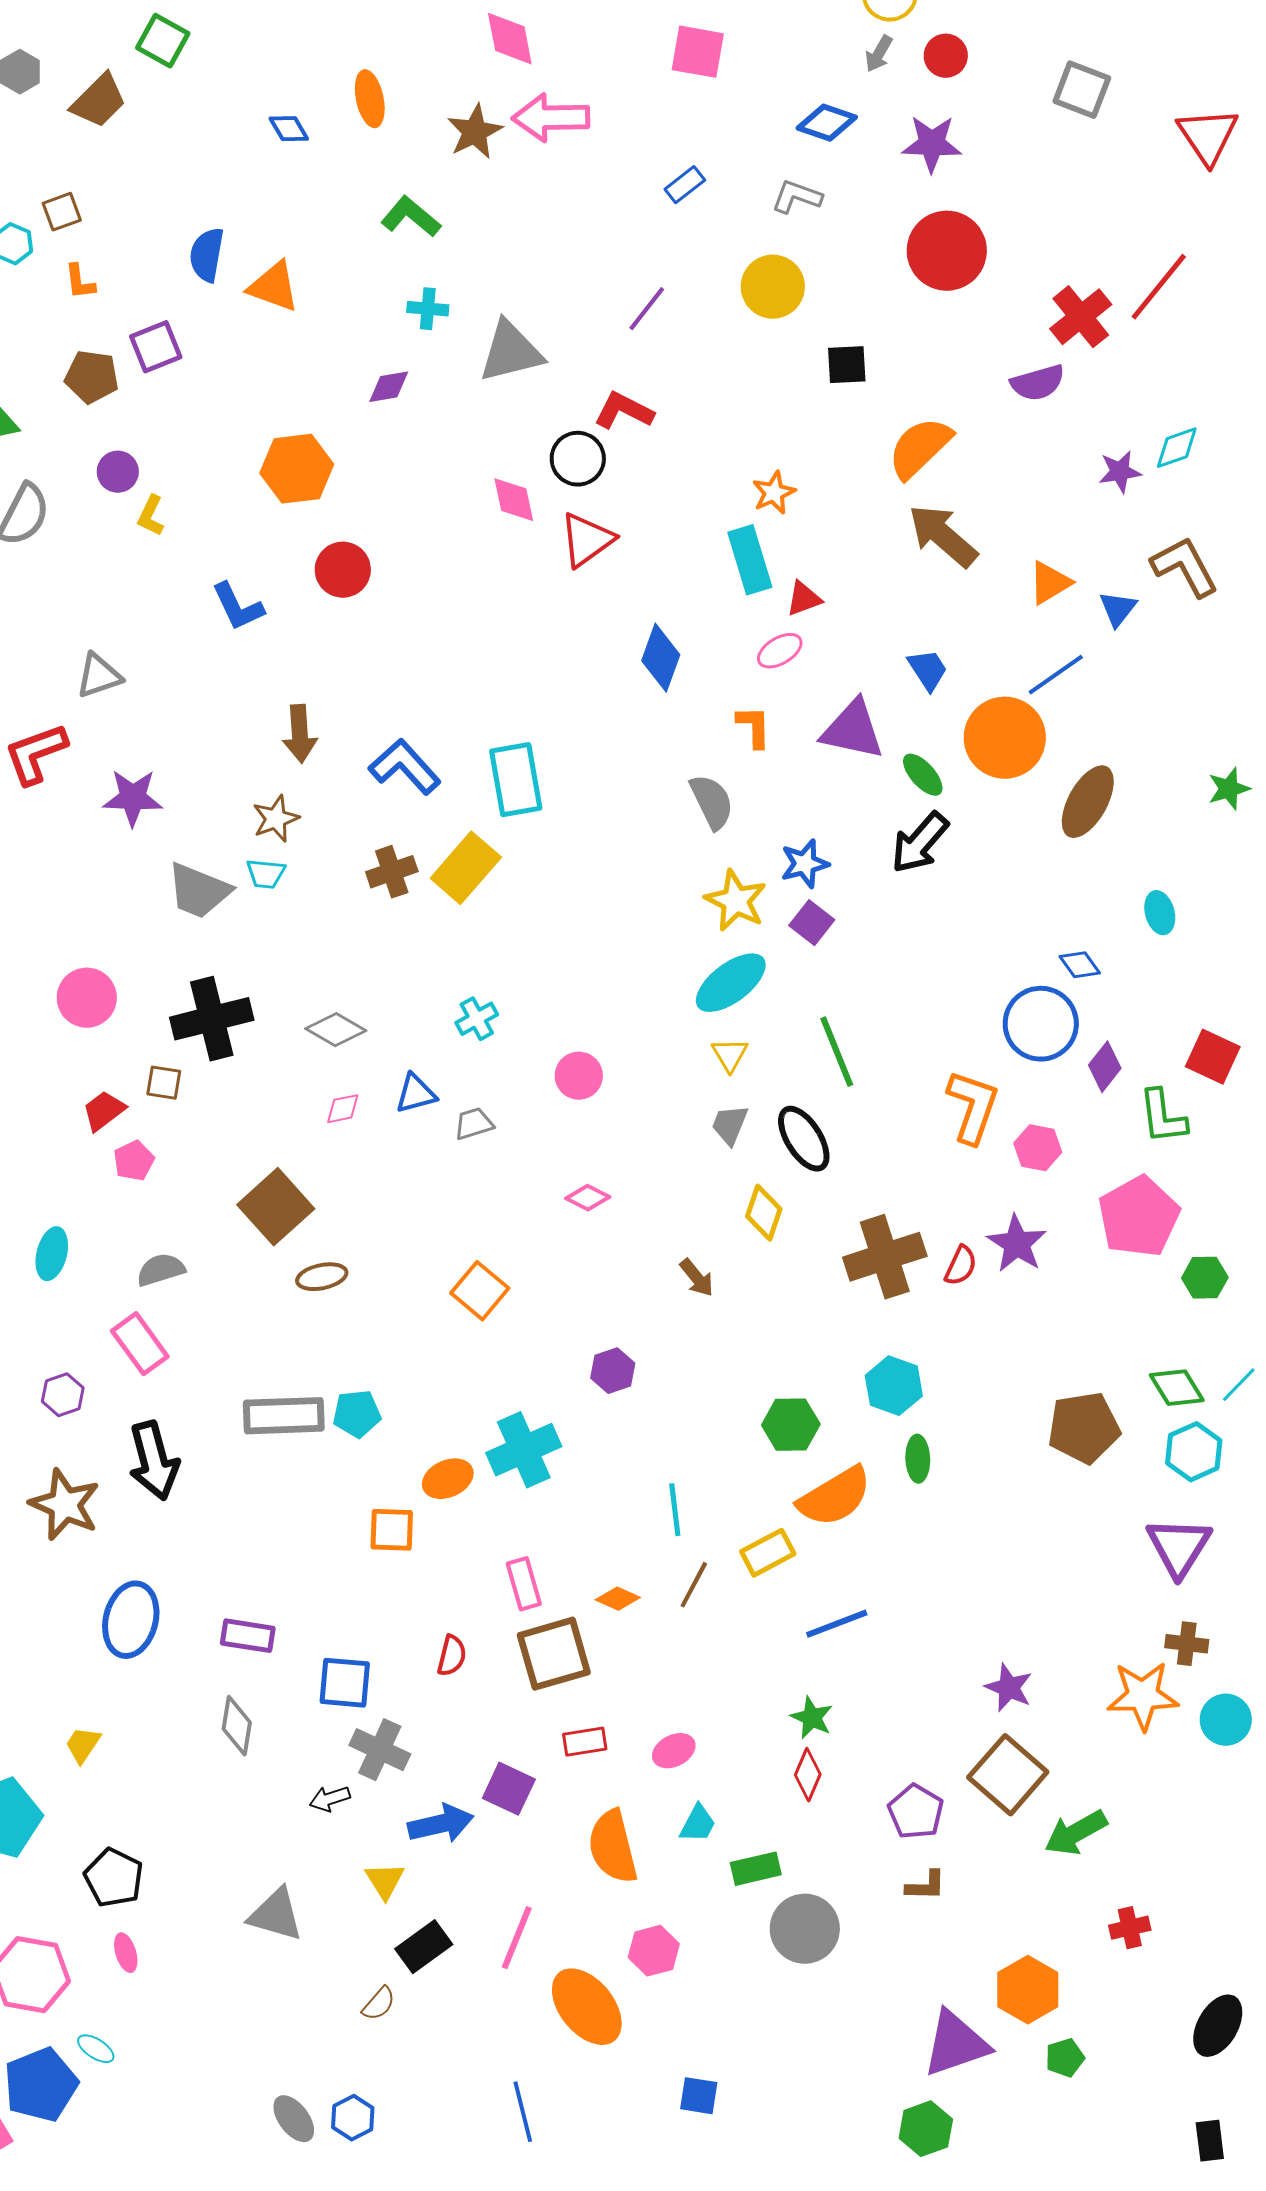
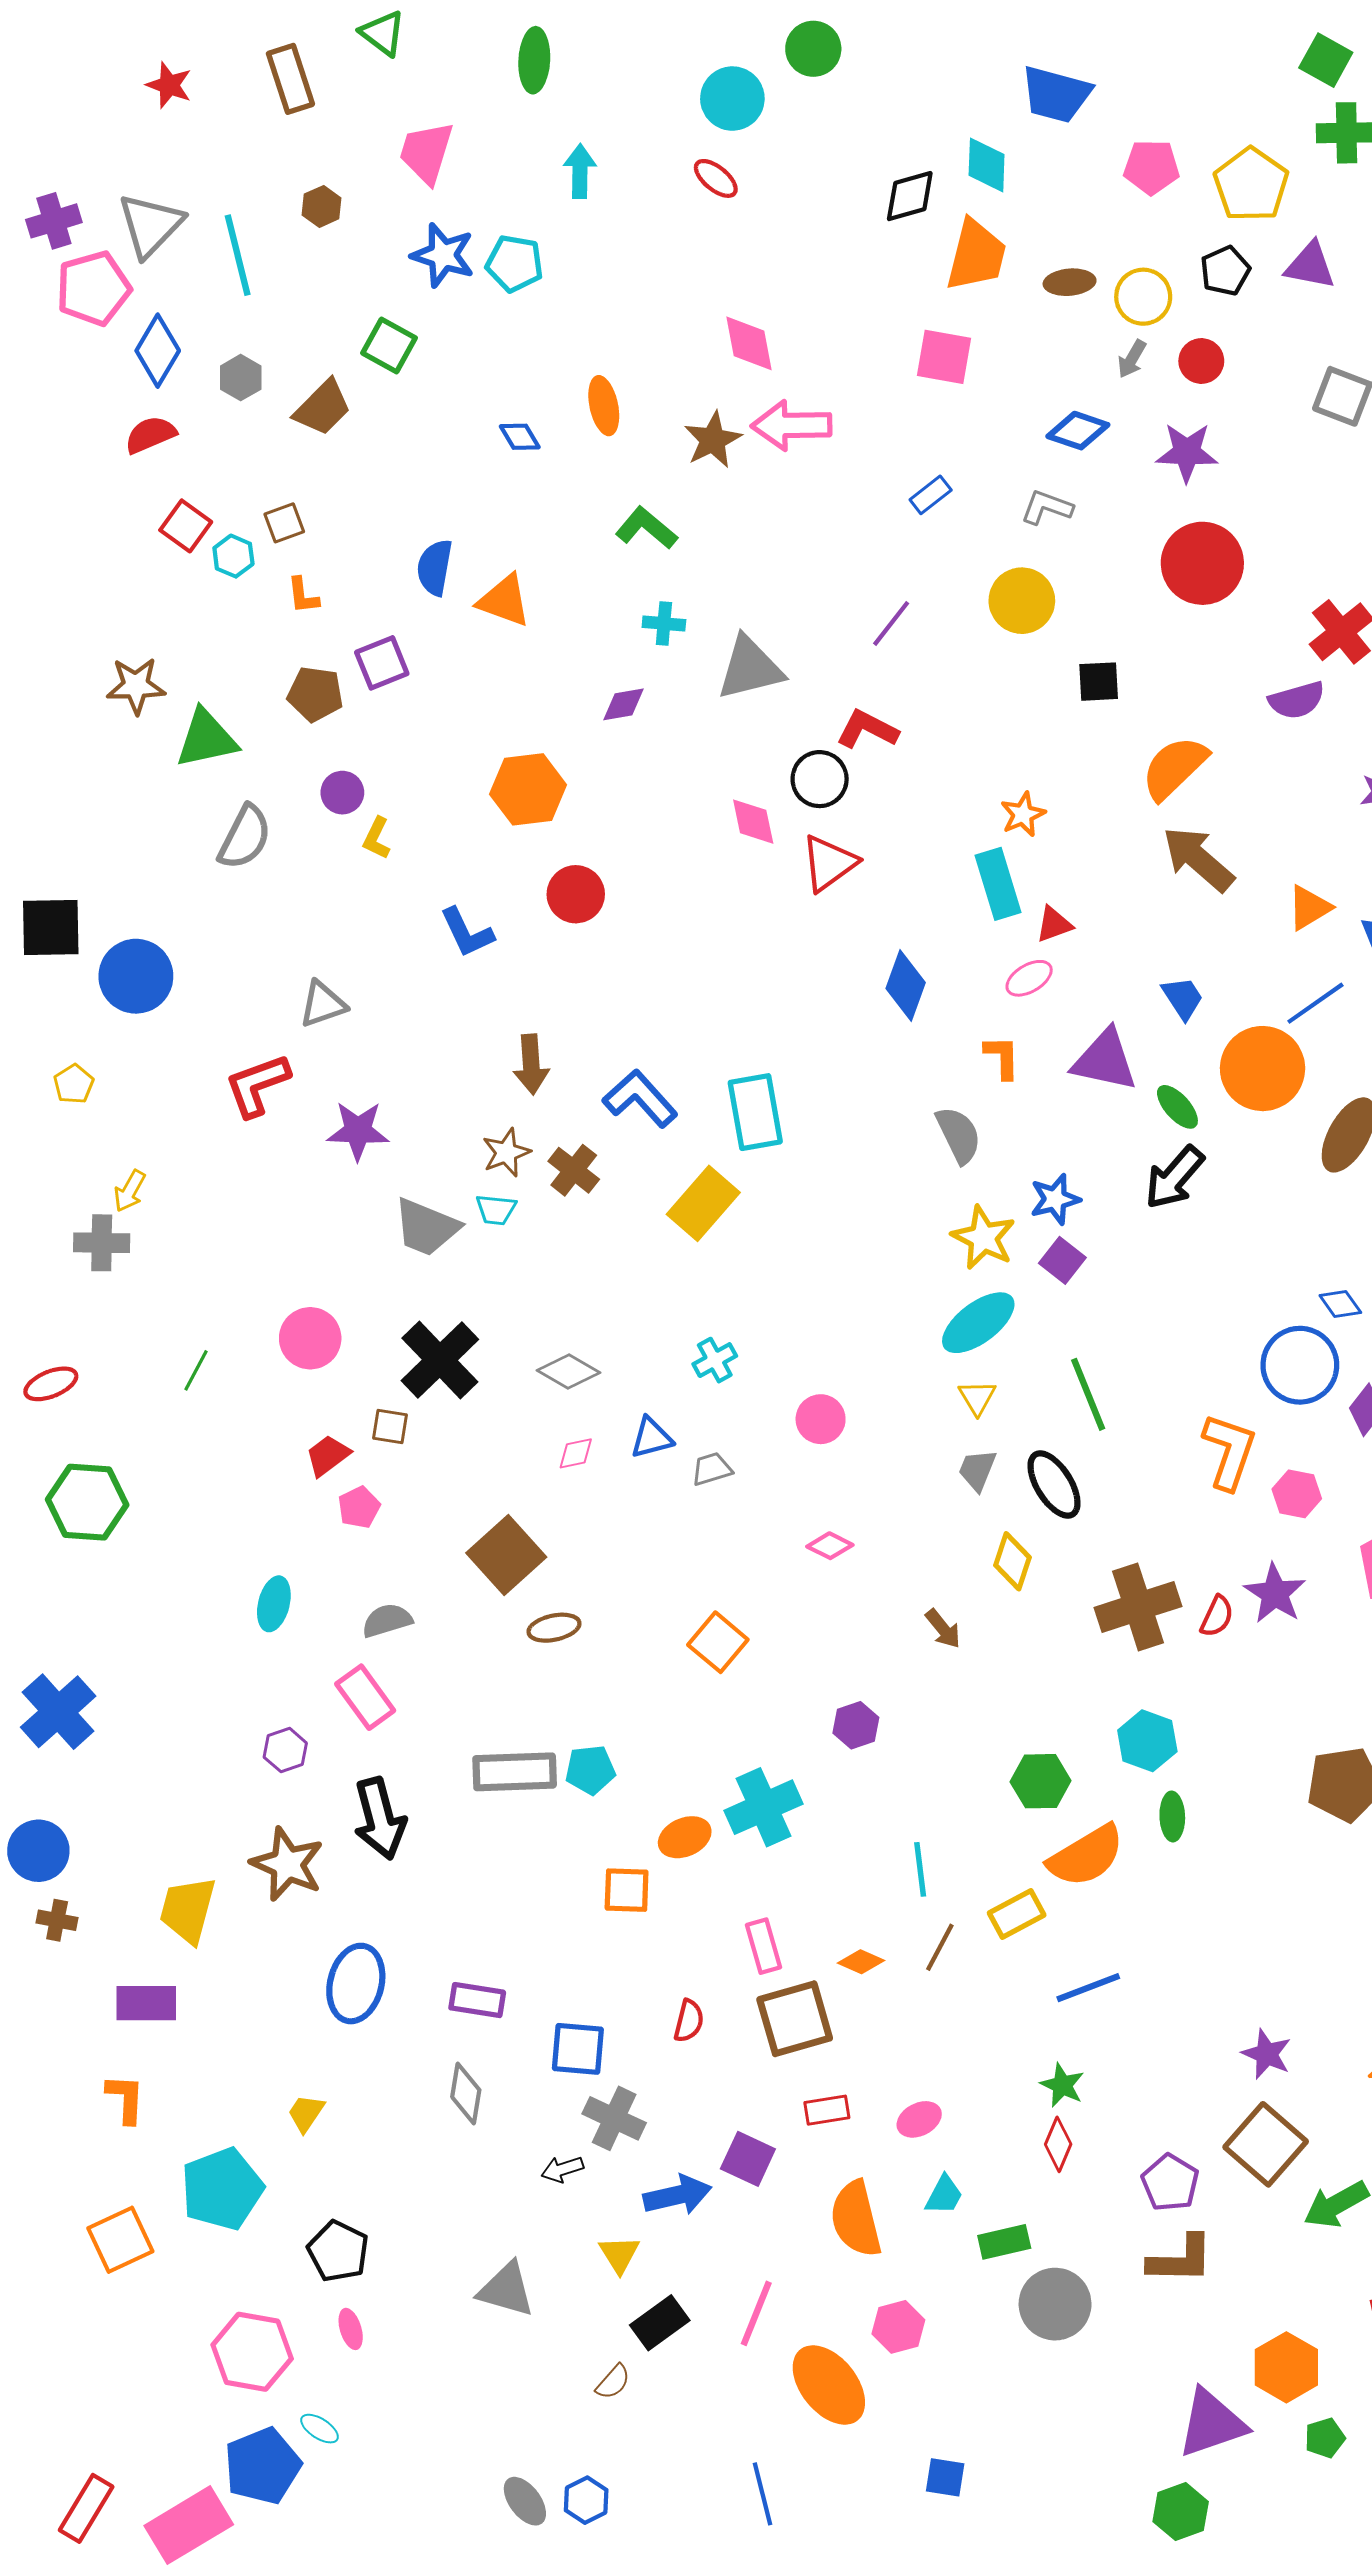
brown cross: (392, 872) -> (574, 1170), moved, turned -33
black cross: (212, 1019) -> (440, 1360), turned -30
brown L-shape: (926, 1886) -> (1181, 2259), size x1.6

